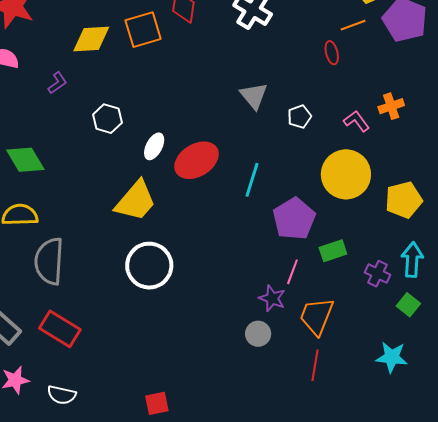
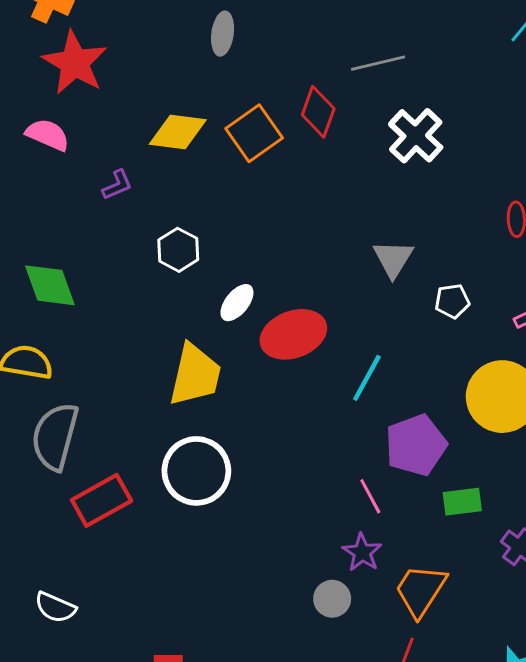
orange square: (143, 30) -> (254, 133), turned -30
yellow trapezoid: (136, 201) -> (195, 375), turned -39
pink line: (292, 272) -> (370, 496), moved, turned -60
red rectangle: (60, 329) -> (102, 500), moved, turned -72
white semicircle: (62, 395) -> (55, 607), moved

